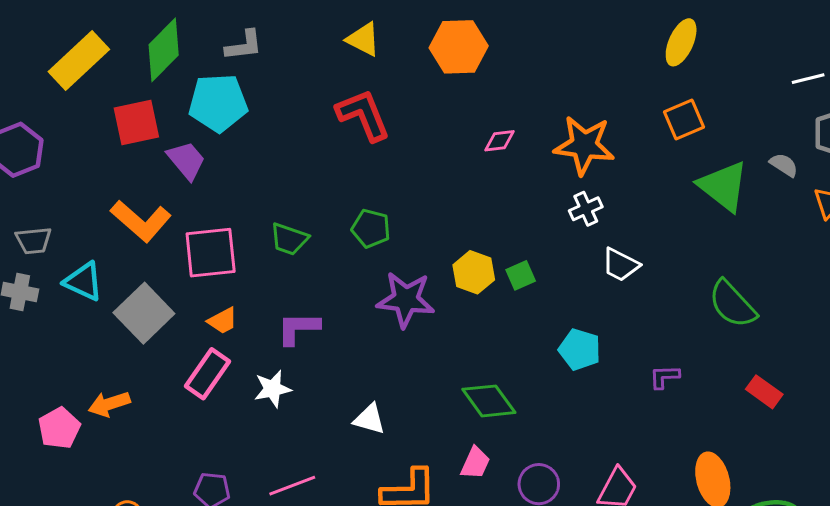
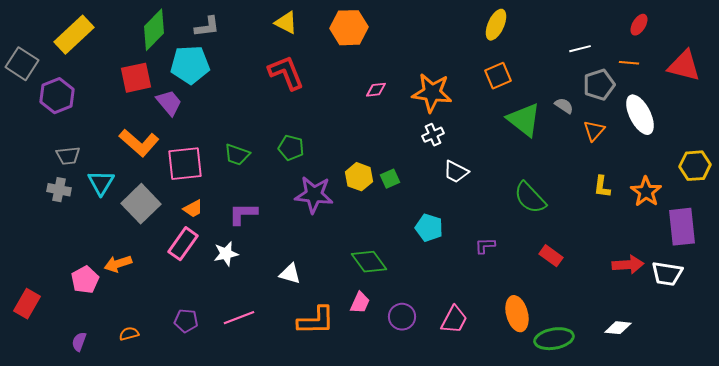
yellow rectangle: (79, 61) -> (74, 35), moved
cyan triangle: (83, 281) -> (101, 183), turned 36

